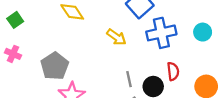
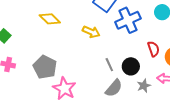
red semicircle: (173, 71) -> (153, 49), moved

